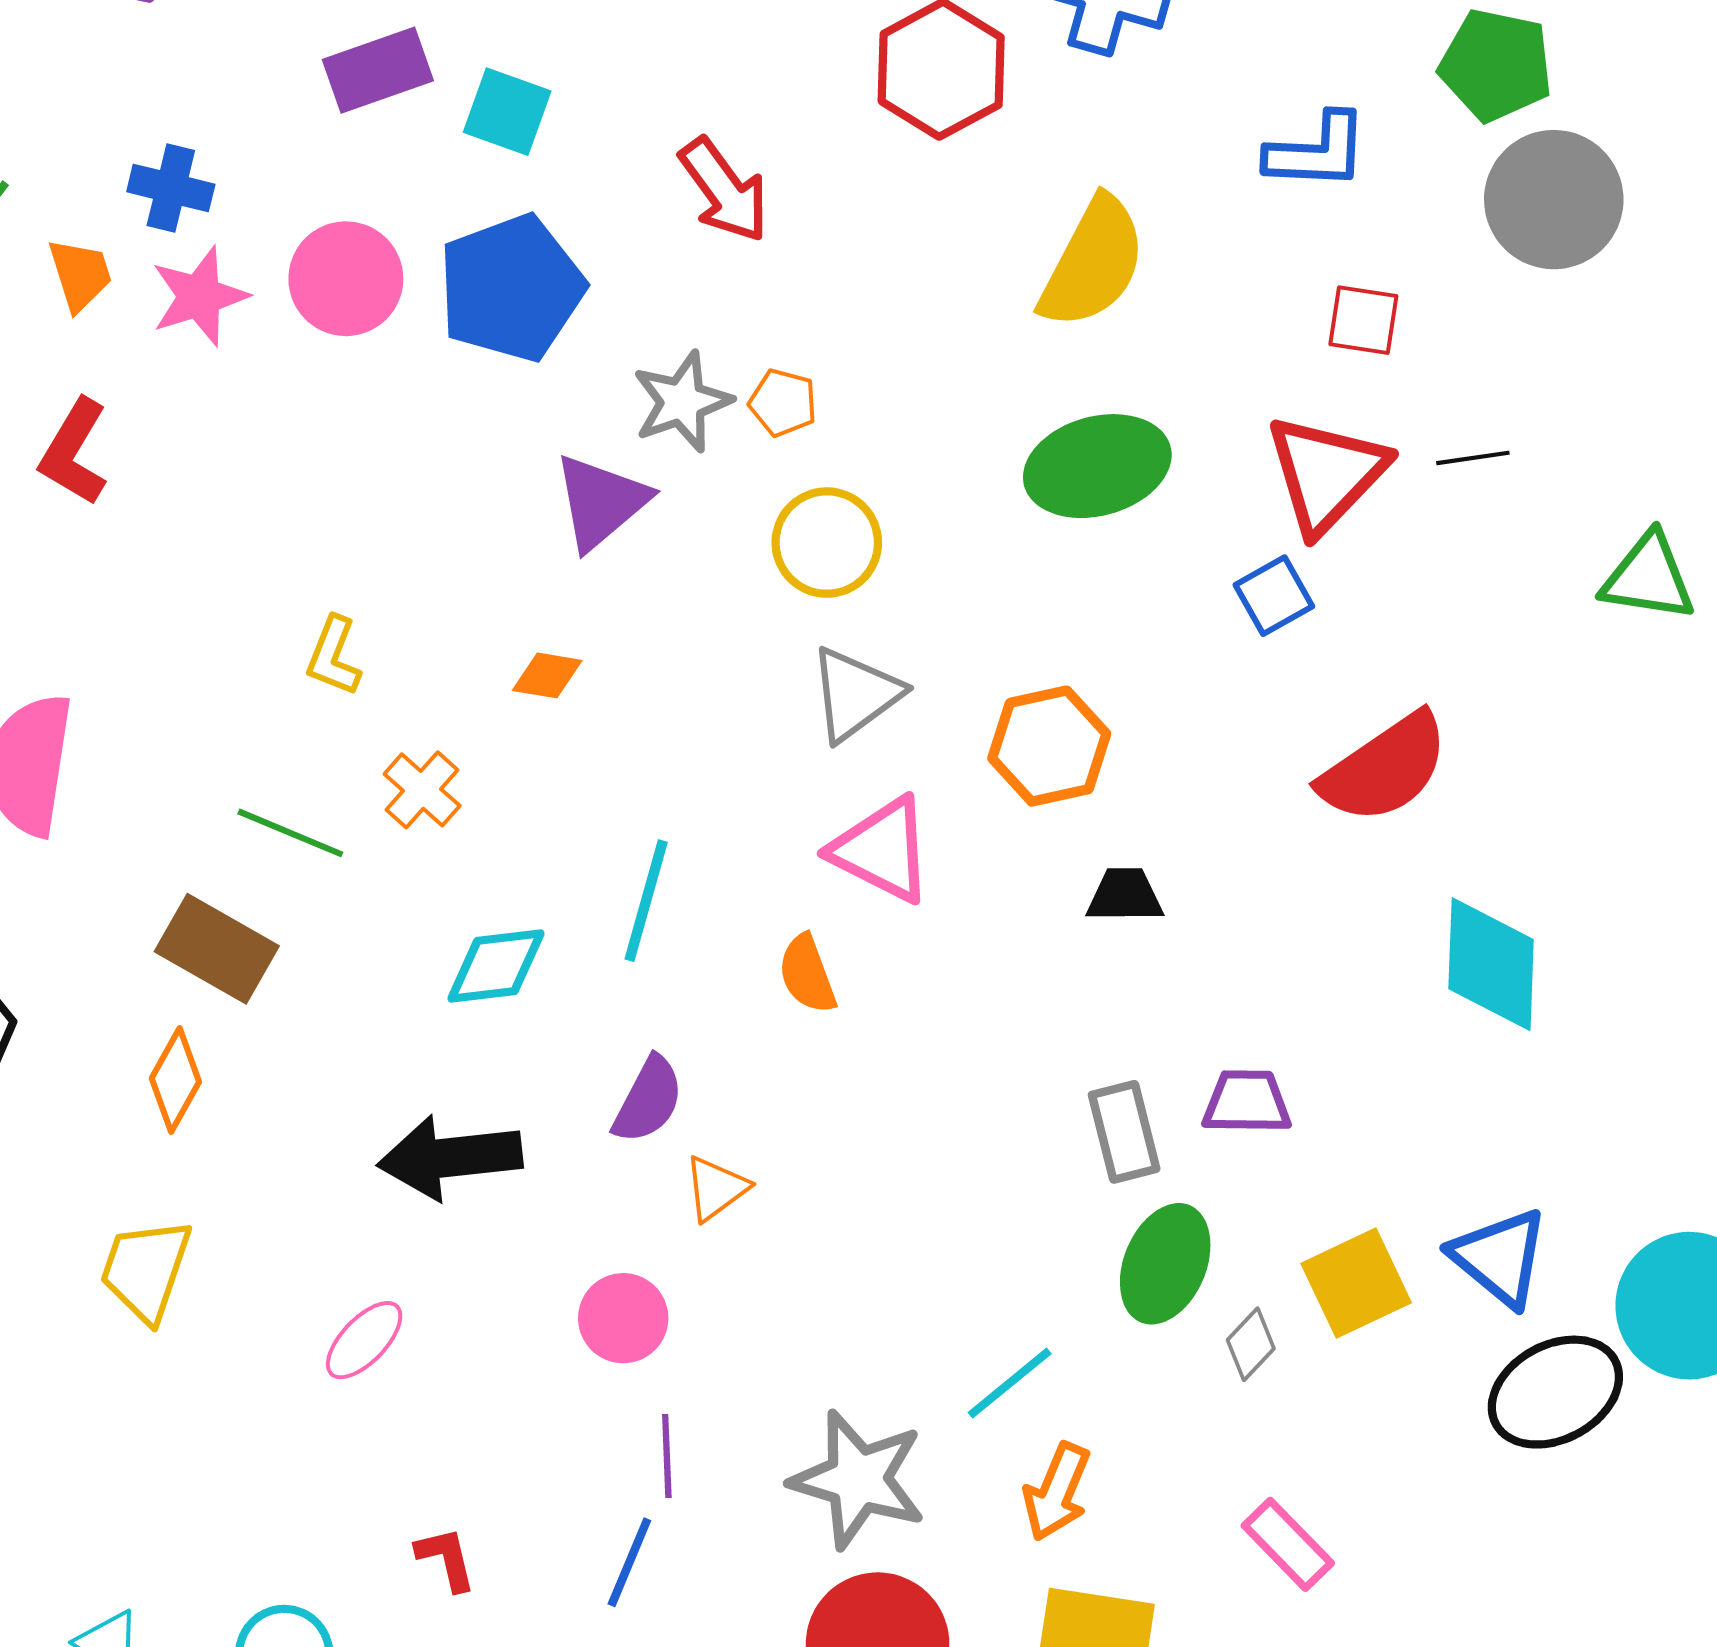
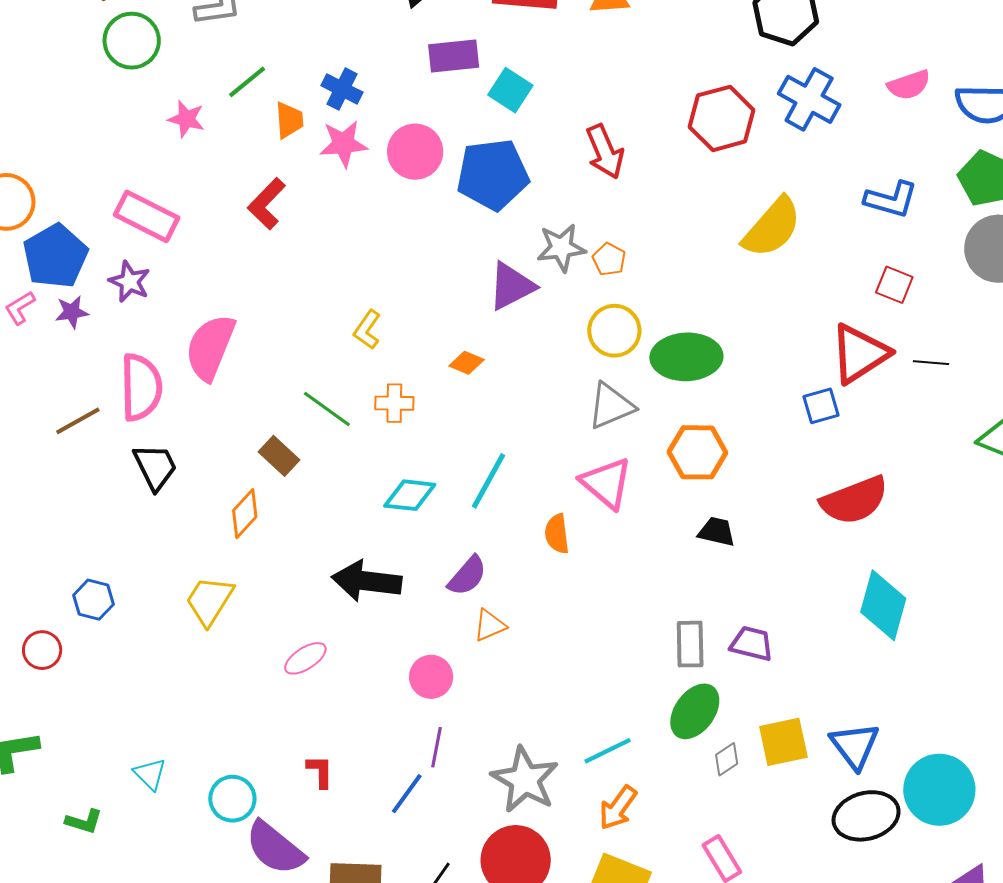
green ellipse: (1097, 466) -> (686, 357), moved
orange cross: (422, 790) -> (394, 403), turned 36
brown rectangle: (217, 949) -> (279, 456), size x0.7

